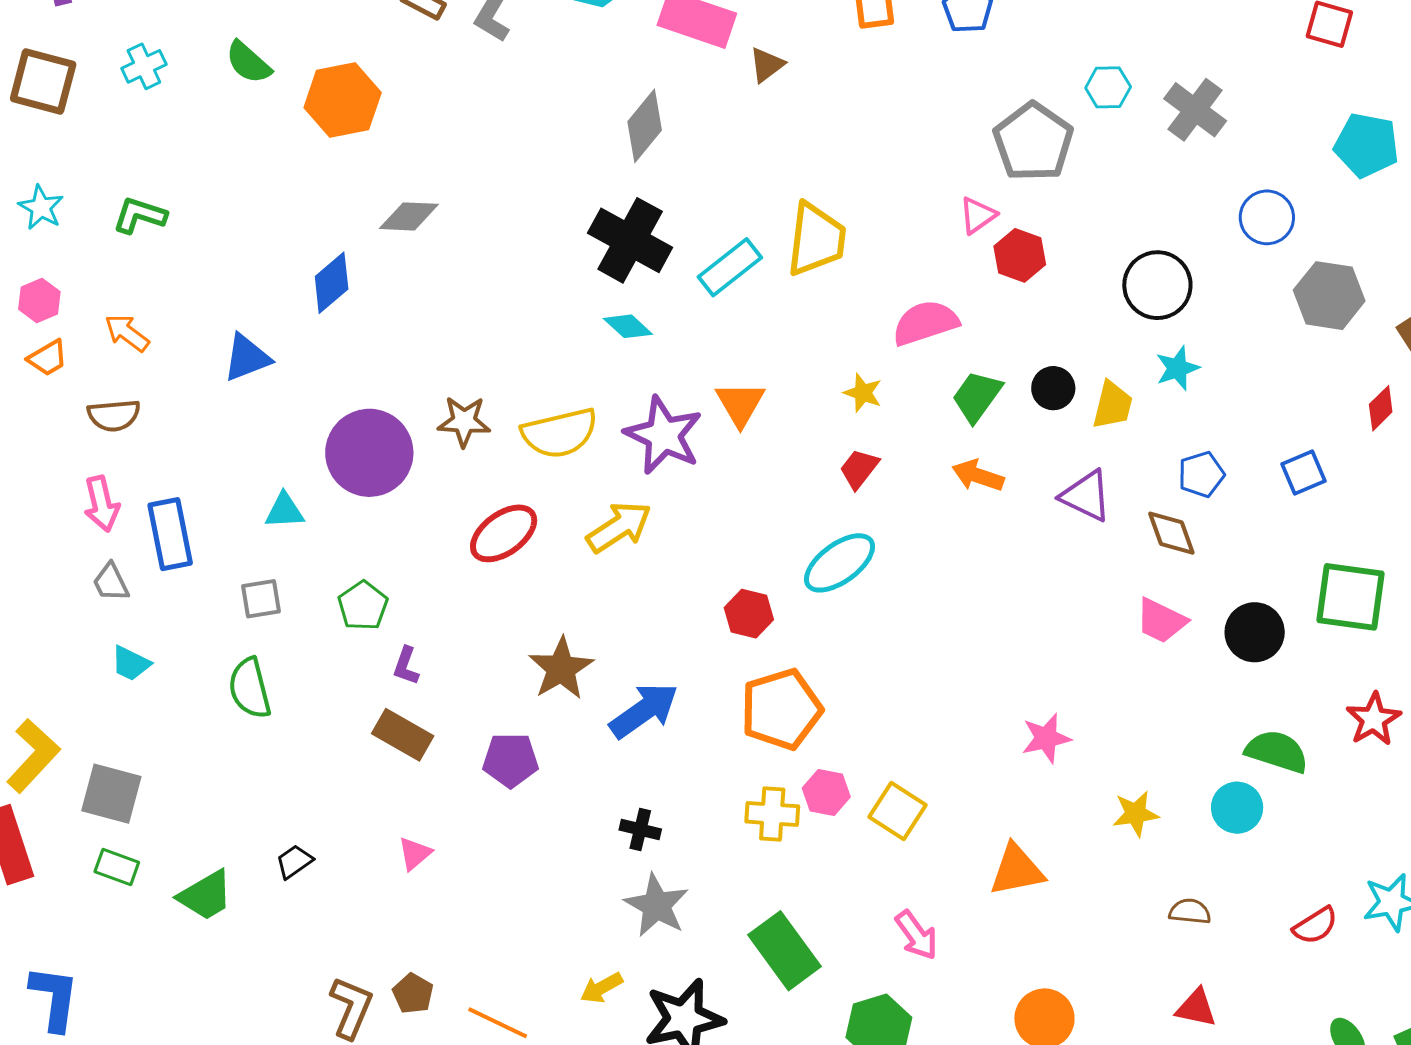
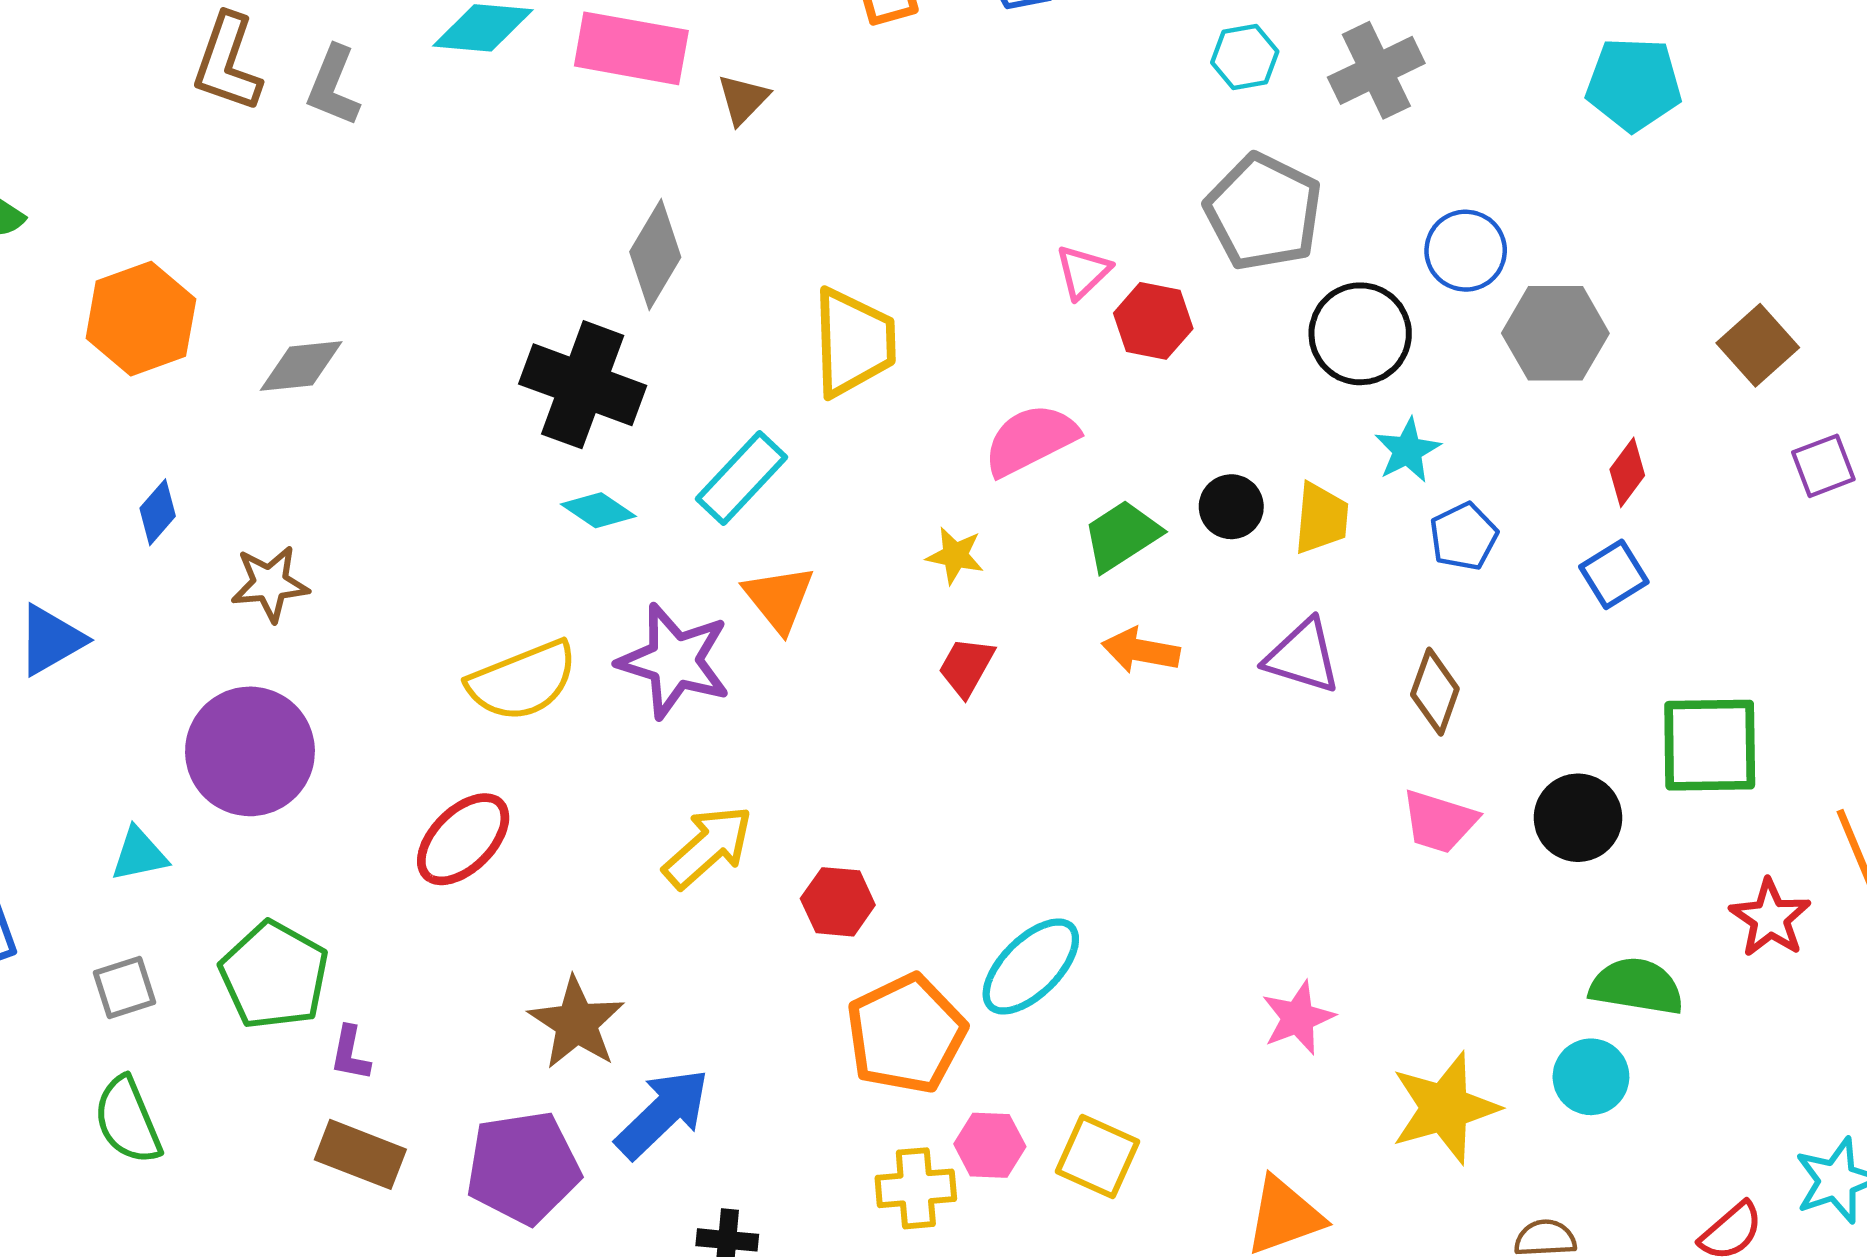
orange hexagon: (343, 100) -> (141, 319), moved
gray cross: (1195, 110) -> (1376, 70), turned 36
gray diamond: (645, 126) -> (655, 255), moved
gray pentagon: (1033, 142) -> (1263, 212), moved
gray diamond: (409, 216) -> (301, 366), moved
blue circle: (1267, 217) -> (1466, 251), moved
cyan rectangle: (730, 267) -> (742, 478), moved
blue diamond: (332, 283) -> (158, 512), size x0.7
gray hexagon: (1329, 296) -> (1555, 333), moved
green trapezoid: (977, 396) -> (1122, 536), turned 30
red diamond: (1381, 408) -> (1627, 472), moved
brown star: (464, 421) -> (270, 584), moved
blue pentagon: (1201, 474) -> (1464, 536), moved
yellow arrow: (619, 527) -> (708, 847), moved
brown diamond: (1171, 533) -> (1435, 692), turned 48
cyan ellipse: (840, 563) -> (1031, 967), moved
green pentagon: (363, 606) -> (274, 975), size x1.5
blue arrow: (644, 711) -> (663, 1113), moved
purple pentagon: (510, 760) -> (523, 1168), size x1.4
yellow star: (1136, 814) -> (1445, 1108), size x1.6

